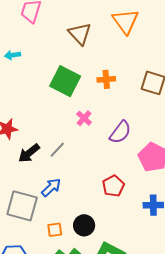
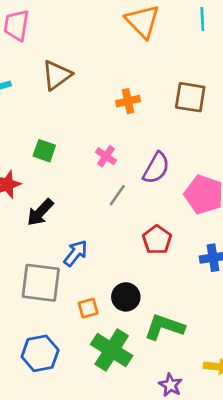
brown triangle: (80, 34) -> (57, 75), moved, turned 45
green square: (65, 81) -> (44, 151), moved, size x0.6
gray line: (57, 150) -> (117, 195), moved

